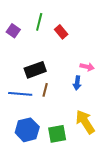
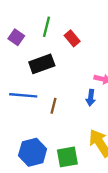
black rectangle: (35, 70) -> (42, 64), moved
blue line: (20, 94) -> (23, 95), moved

